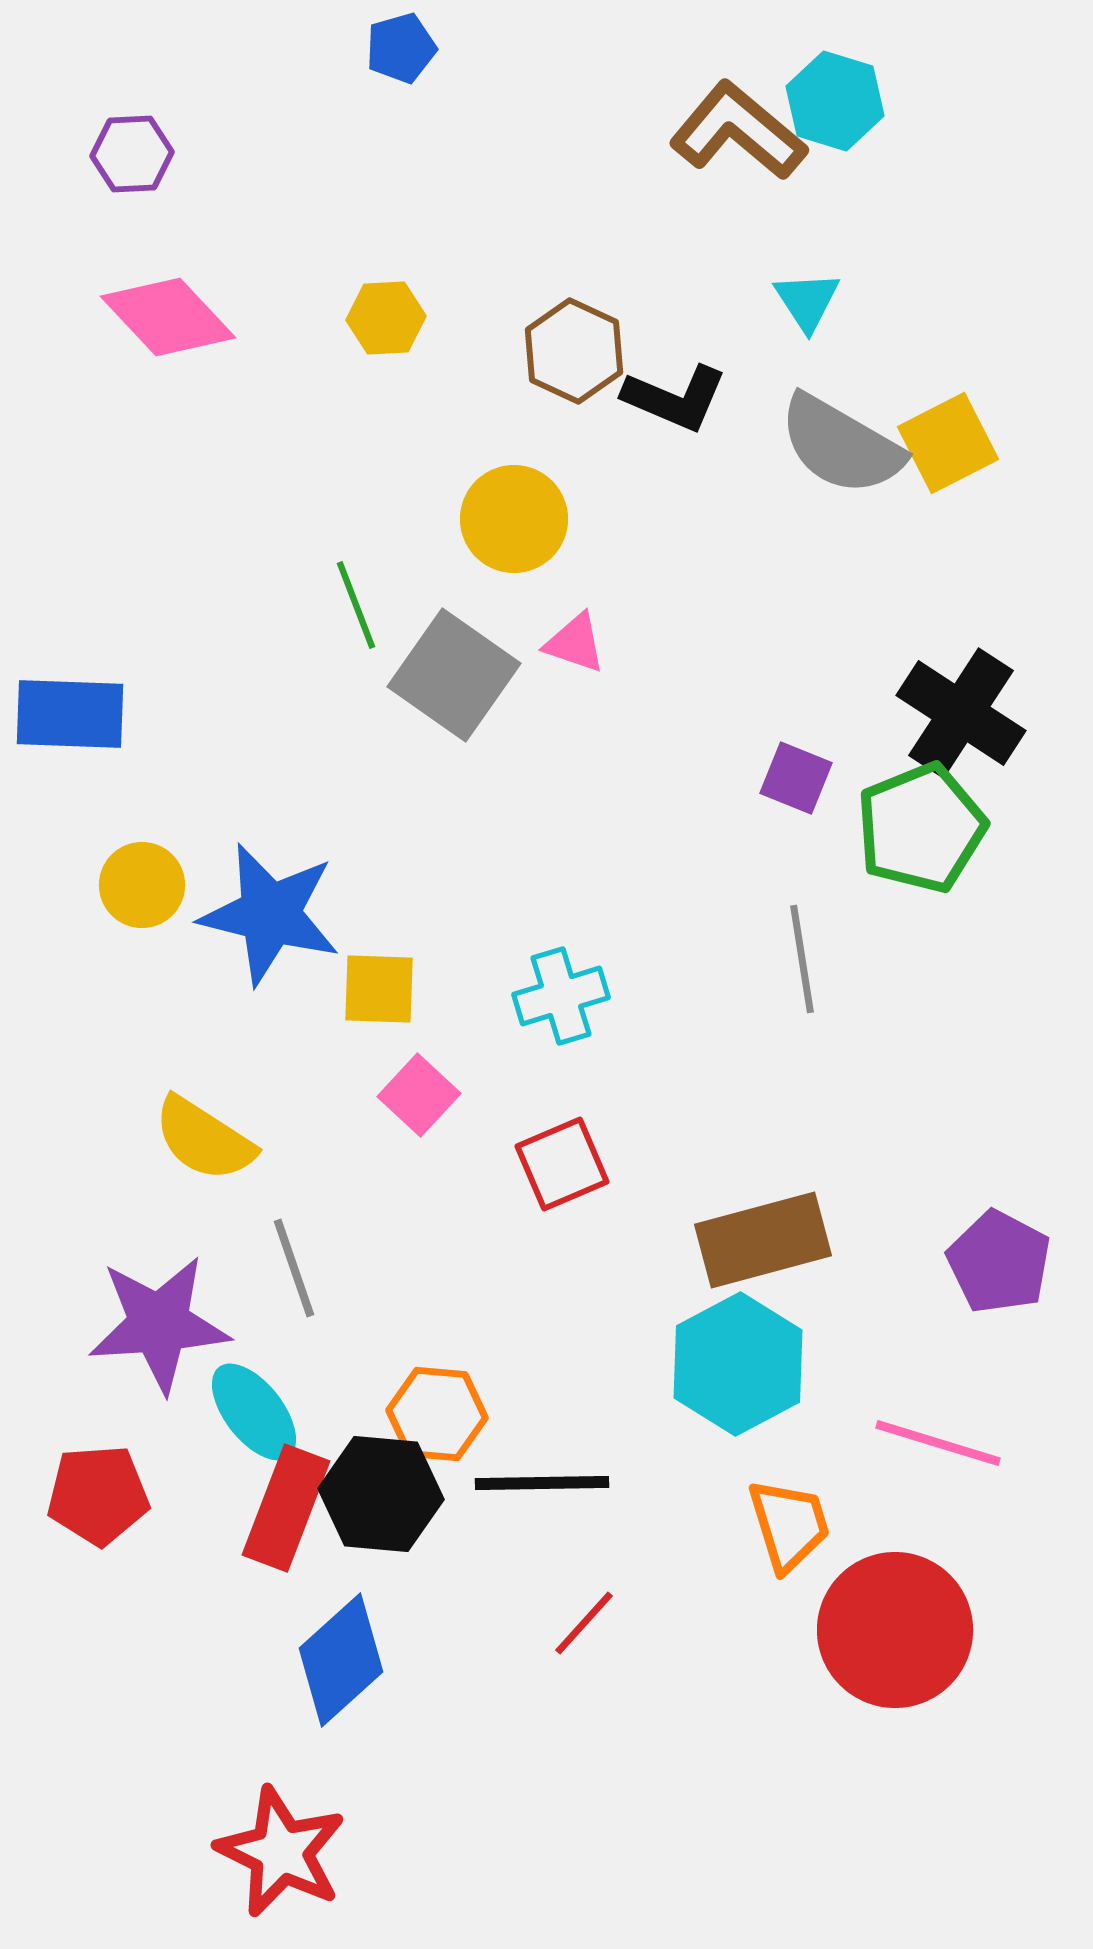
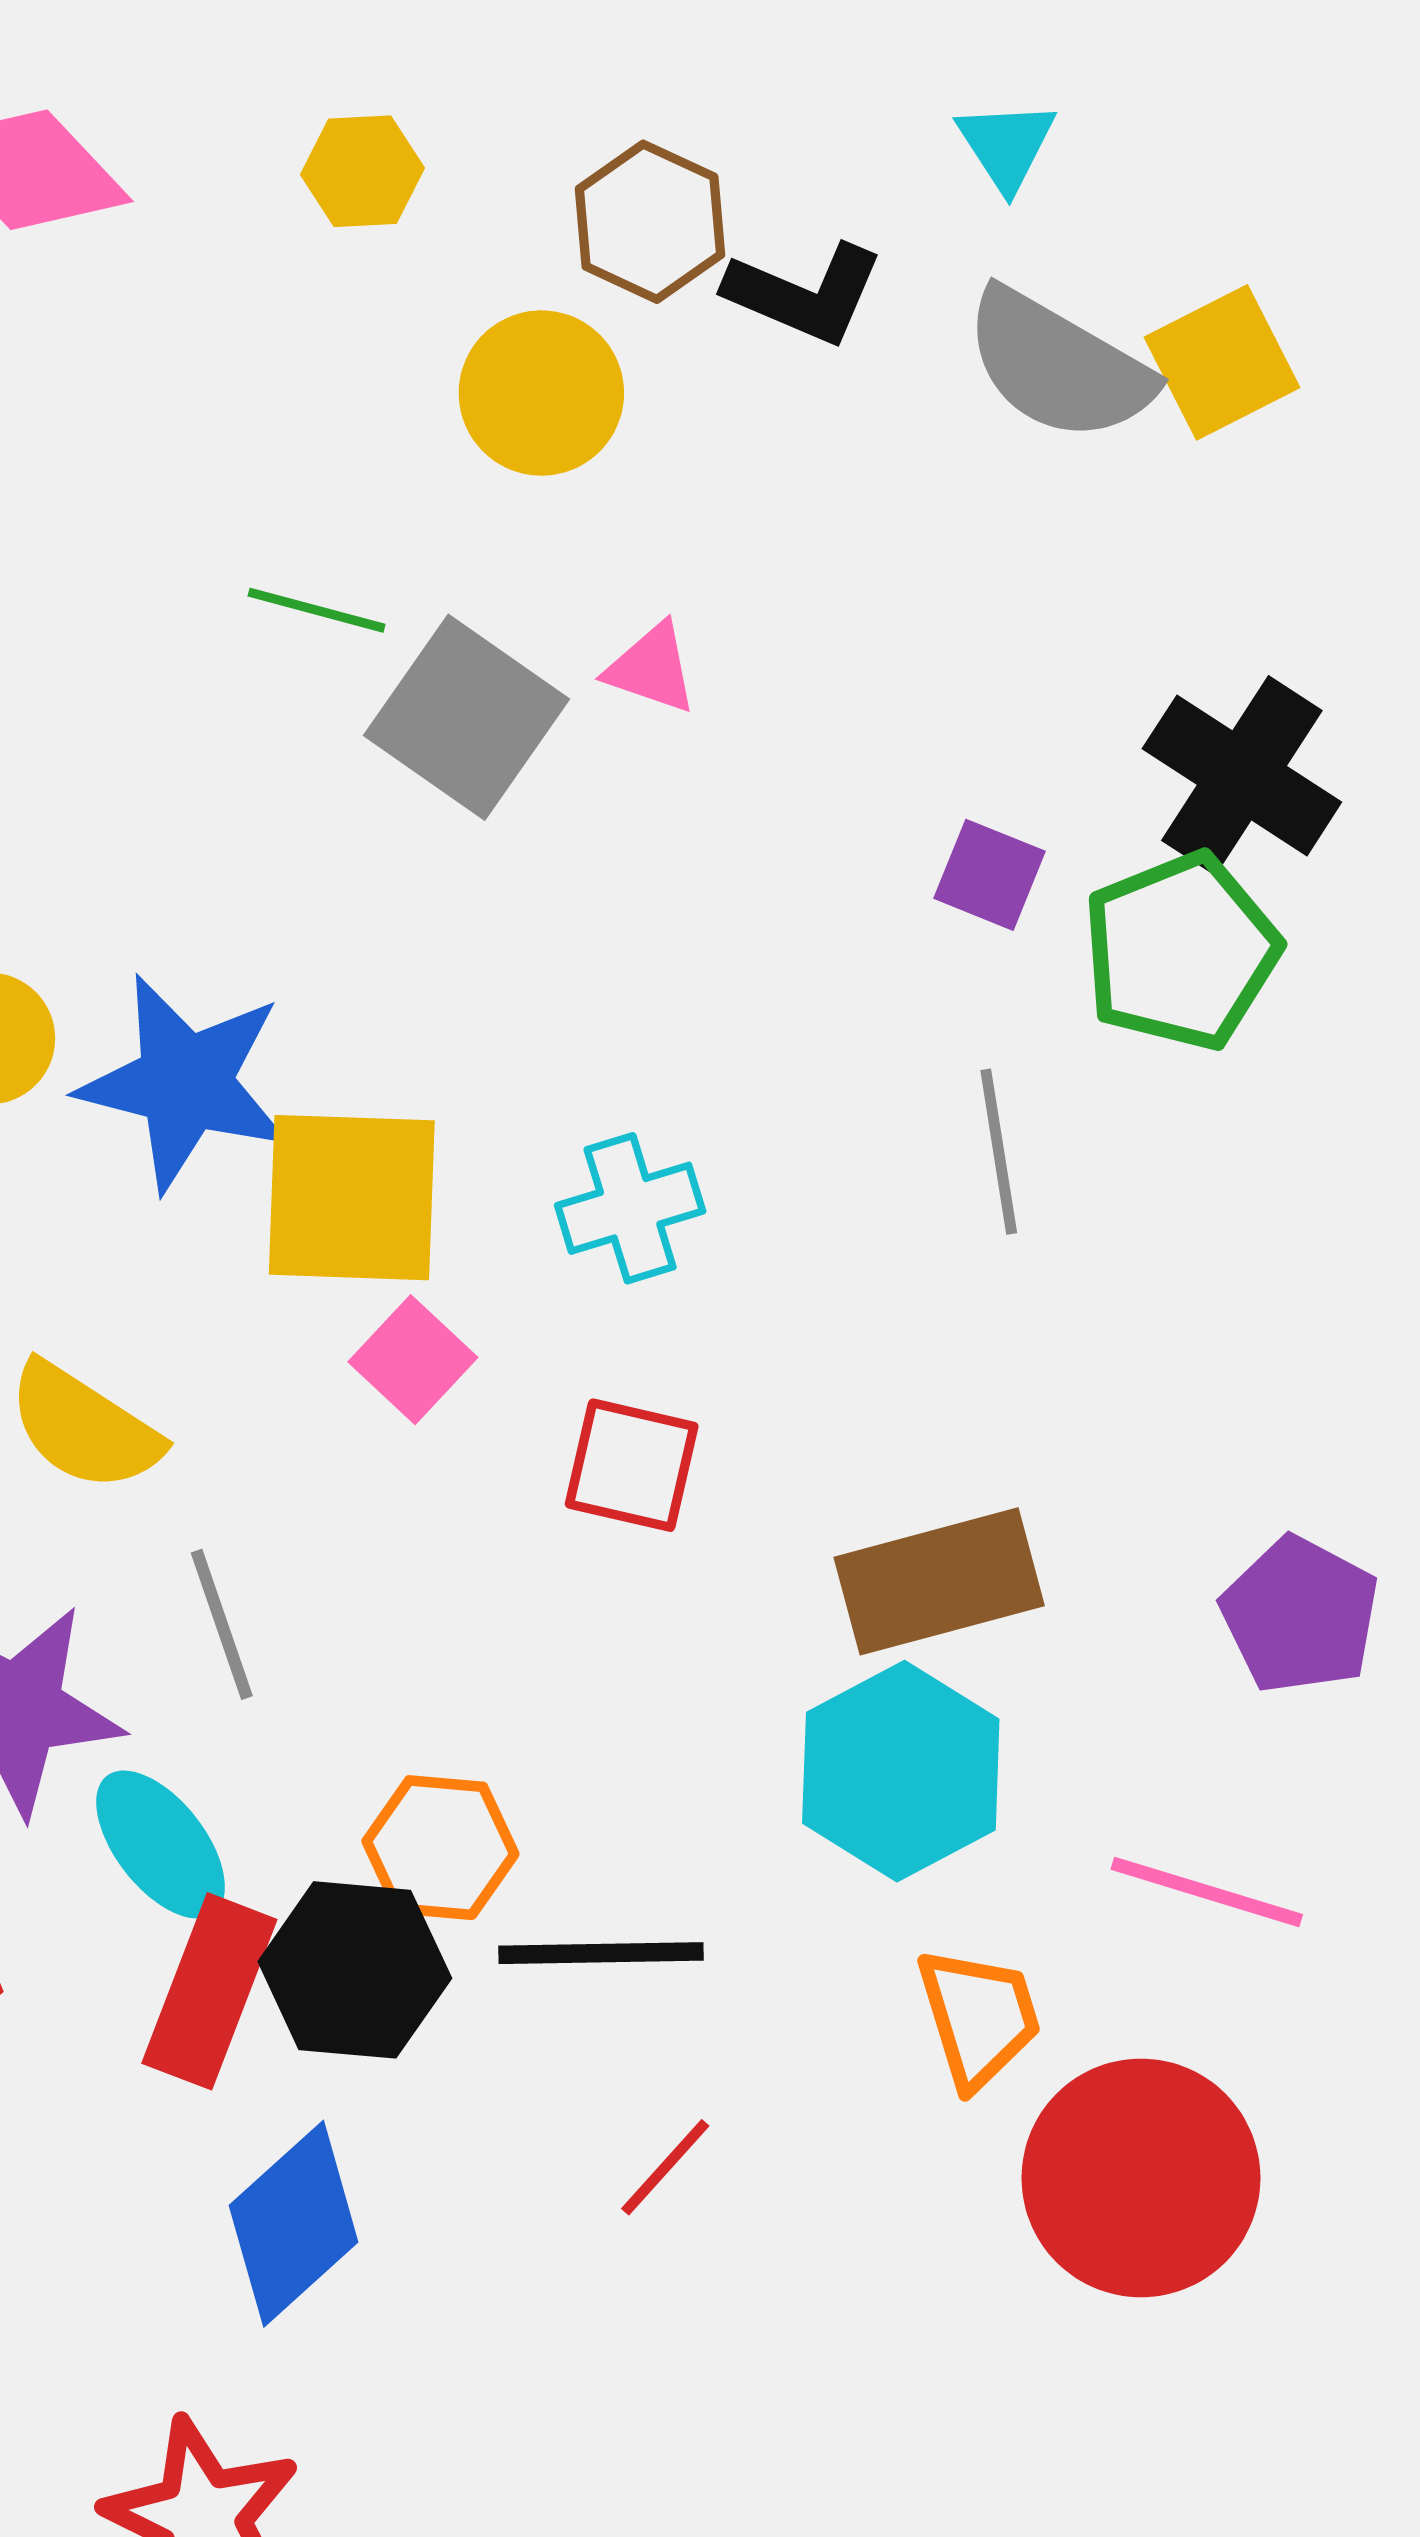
yellow circle: (514, 519) -> (541, 393), moved
green line: (356, 605) -> (317, 610), turned -54
yellow square: (379, 989) -> (352, 1198), size x1.6
red square: (562, 1164) -> (632, 1465), turned 36

